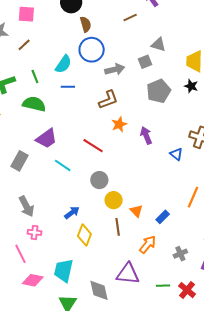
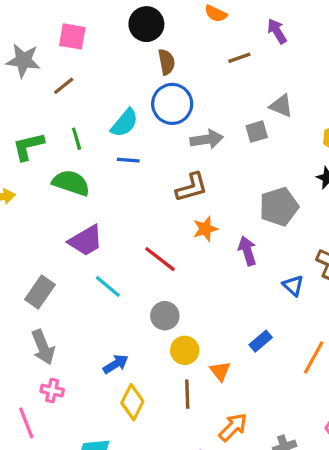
gray pentagon: (159, 91) -> (279, 207), moved
gray rectangle: (20, 161) -> (40, 292), moved
blue rectangle: (163, 217) -> (261, 341), moved

